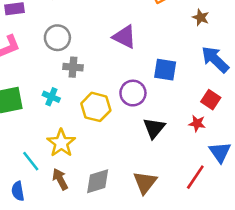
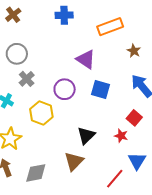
purple triangle: (124, 37) -> (86, 59), moved
gray cross: (73, 67) -> (27, 79), turned 35
purple circle: (133, 93) -> (65, 89), moved
brown triangle: (145, 182) -> (74, 161), moved

